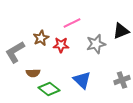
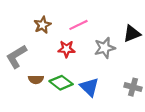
brown star: (41, 38) -> (43, 25), moved
gray cross: (122, 80) -> (133, 87), turned 35
green diamond: (49, 89) -> (61, 83), moved

